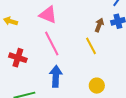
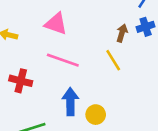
pink line: (52, 43) -> (63, 60), turned -40
yellow circle: (97, 86) -> (96, 115), moved

